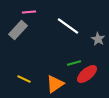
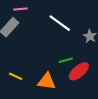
orange triangle: (55, 84) -> (47, 81), turned 42

